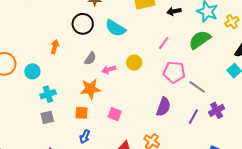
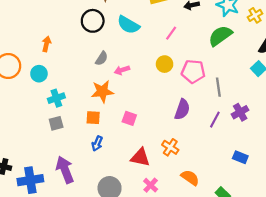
pink line: (164, 43) -> (171, 33), moved
orange arrow: (55, 47) -> (46, 44), moved
yellow circle: (134, 63) -> (165, 64), moved
gray line: (197, 87) -> (218, 87), turned 48

